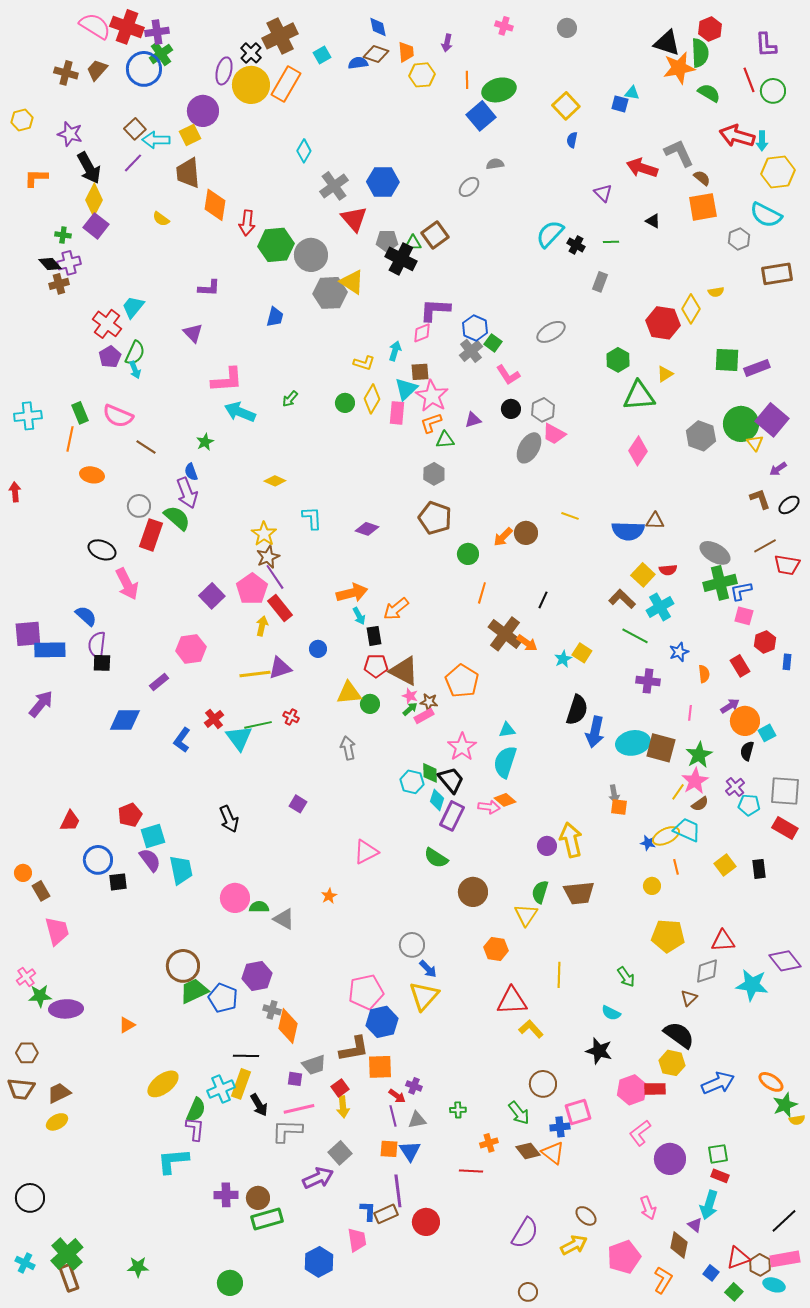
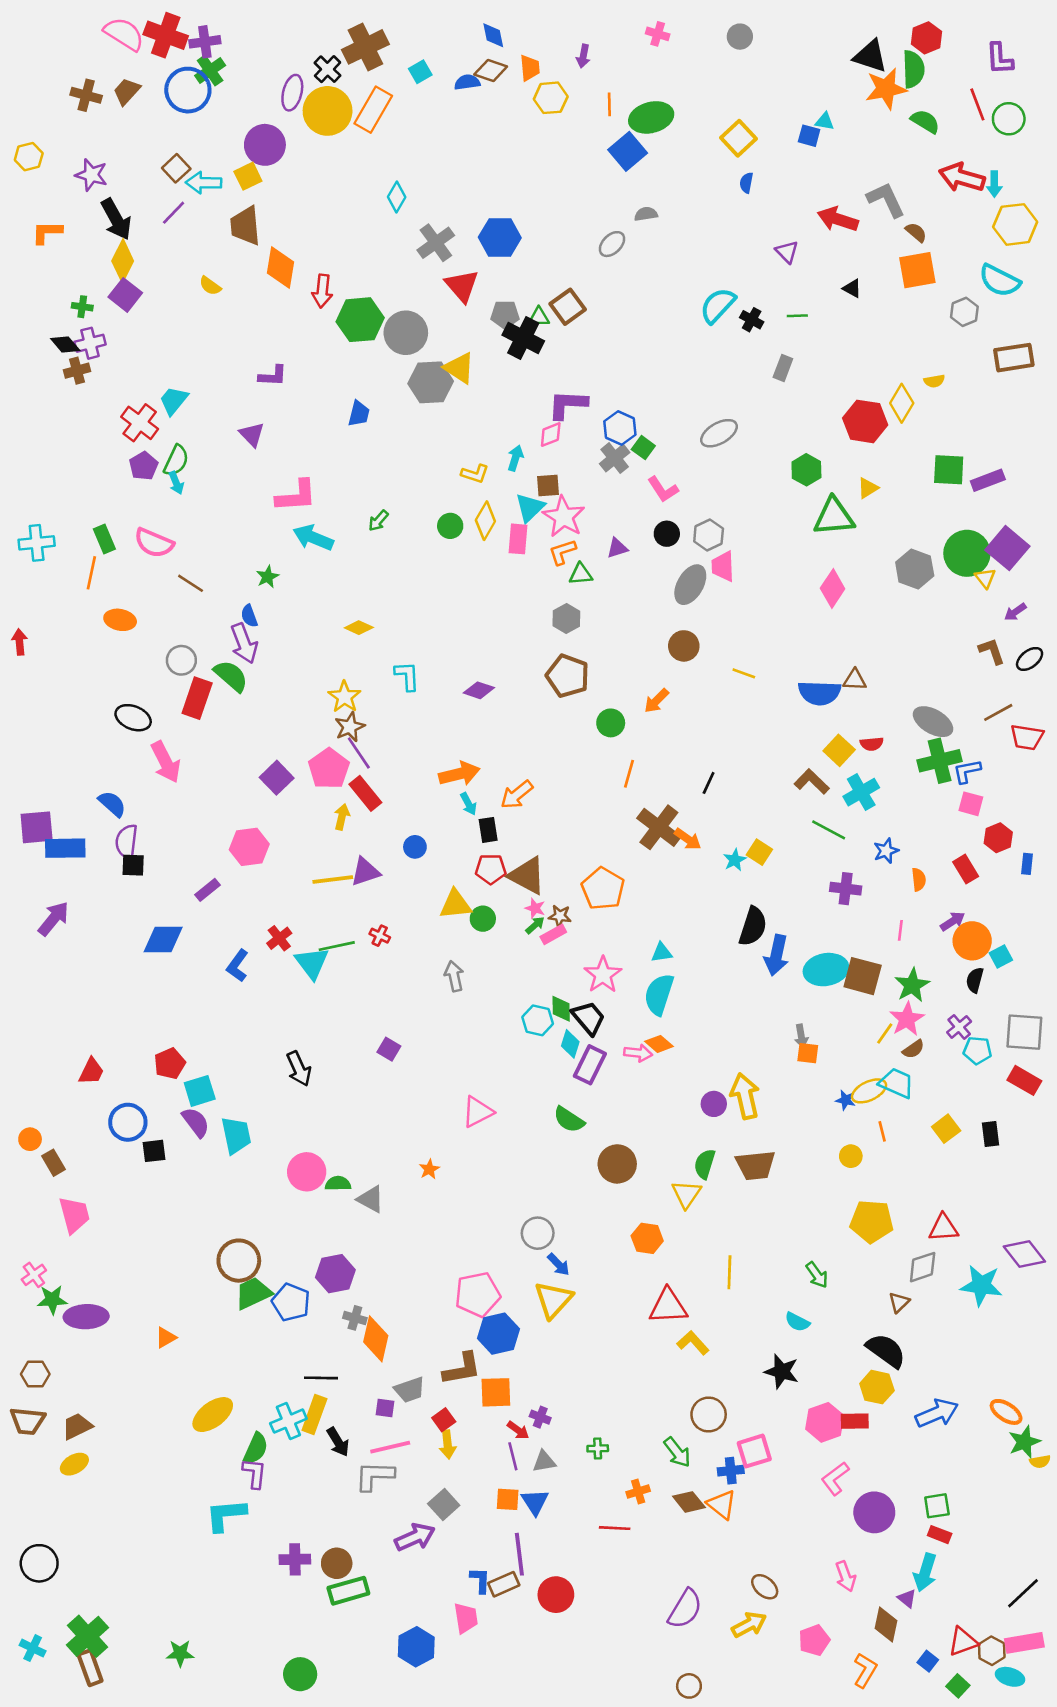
pink trapezoid: (554, 434) -> (723, 566), turned 60
brown circle: (526, 533) -> (684, 646), moved
pink pentagon: (624, 1257) -> (814, 1640), size x0.7

